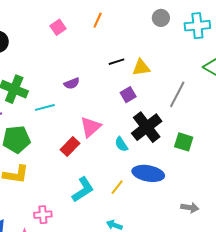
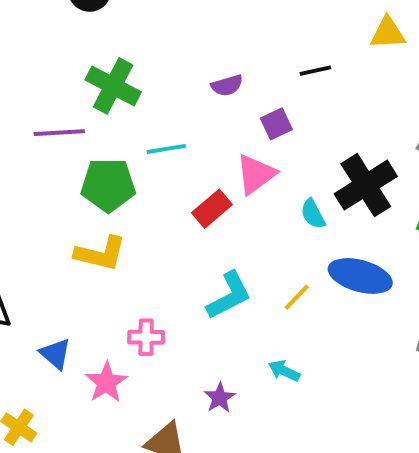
black line: (117, 62) -> (315, 71), moved
yellow triangle: (141, 68) -> (388, 33), moved
purple square: (128, 95) -> (276, 124), moved
cyan line: (45, 107) -> (166, 149), moved

